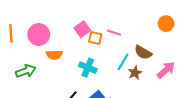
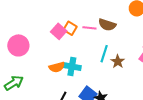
orange square: (95, 38) -> (70, 28), moved, turned 32
brown semicircle: (143, 52) -> (107, 25), moved
orange semicircle: (54, 55) -> (57, 67), moved

